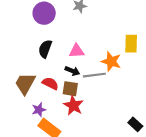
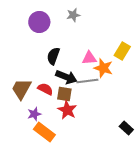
yellow rectangle: (131, 44) -> (122, 51), turned 30
black semicircle: (45, 49) -> (53, 56), moved
pink triangle: (77, 51) -> (89, 58), moved
black arrow: (72, 71) -> (66, 77), size x1.5

